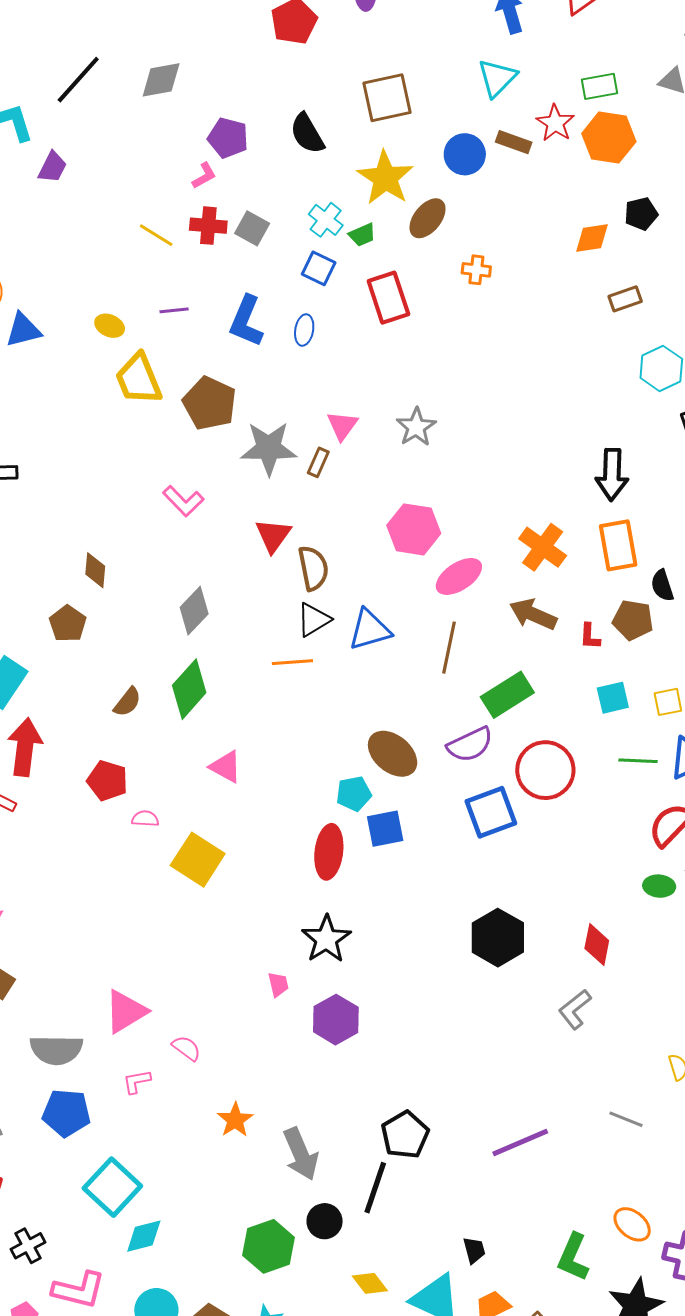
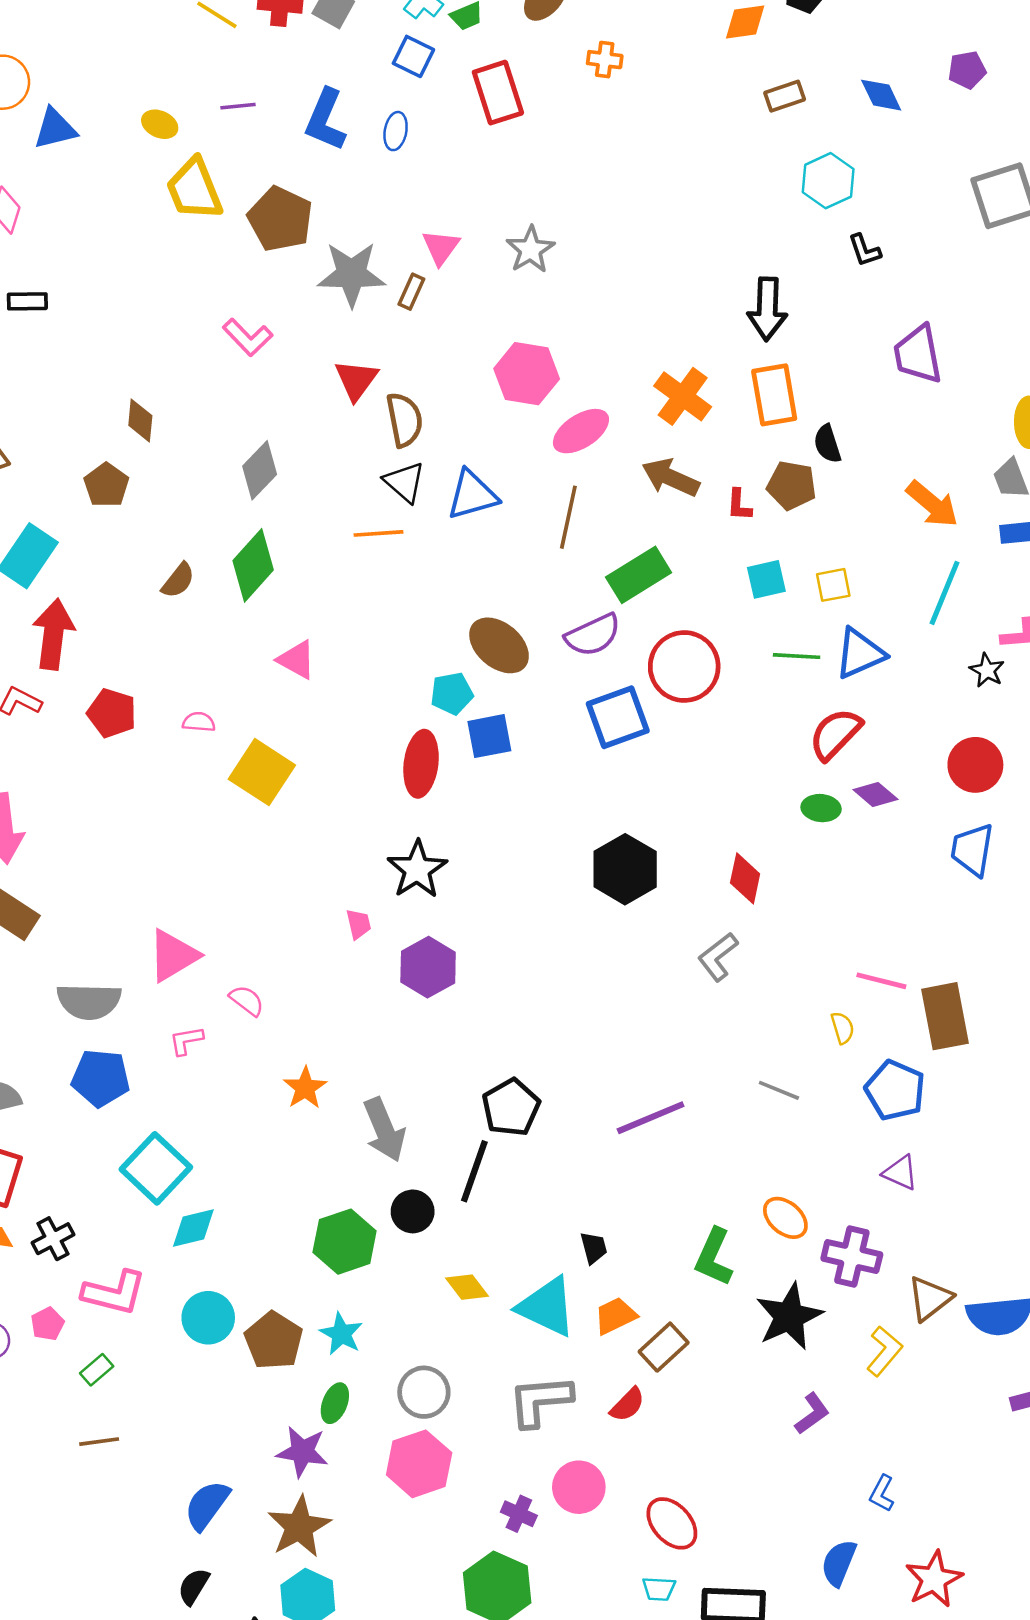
black triangle: (314, 620) -> (404, 482), turned -48
red pentagon: (107, 781) -> (112, 713), moved

